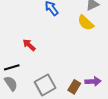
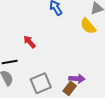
purple arrow: (93, 81) -> (77, 79), moved

